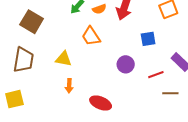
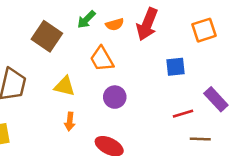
brown square: (32, 22) -> (47, 36), moved
purple circle: (126, 64) -> (115, 97), moved

